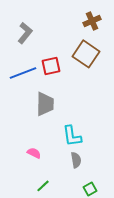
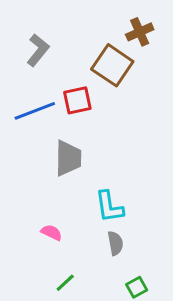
brown square: (86, 54) -> (112, 65), moved

